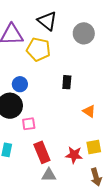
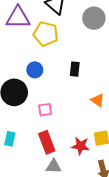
blue circle: (20, 84) -> (35, 70), moved
pink square: (29, 124) -> (45, 110), moved

